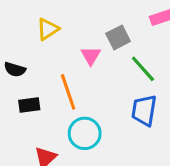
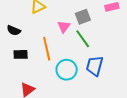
green line: (143, 69) -> (83, 39), moved
cyan circle: (85, 133) -> (67, 70), moved

